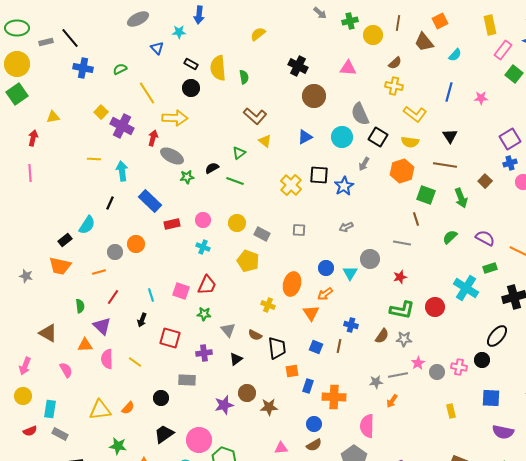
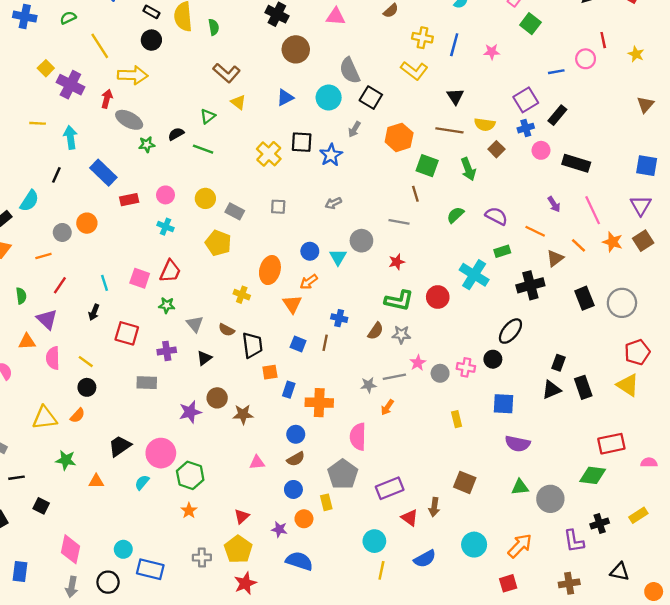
yellow cross: (394, 86) -> (422, 38), moved
yellow semicircle: (410, 142) -> (485, 125), moved
black circle: (161, 398) -> (87, 387), moved

